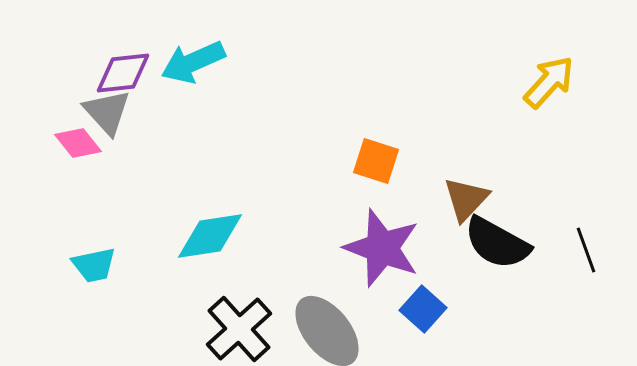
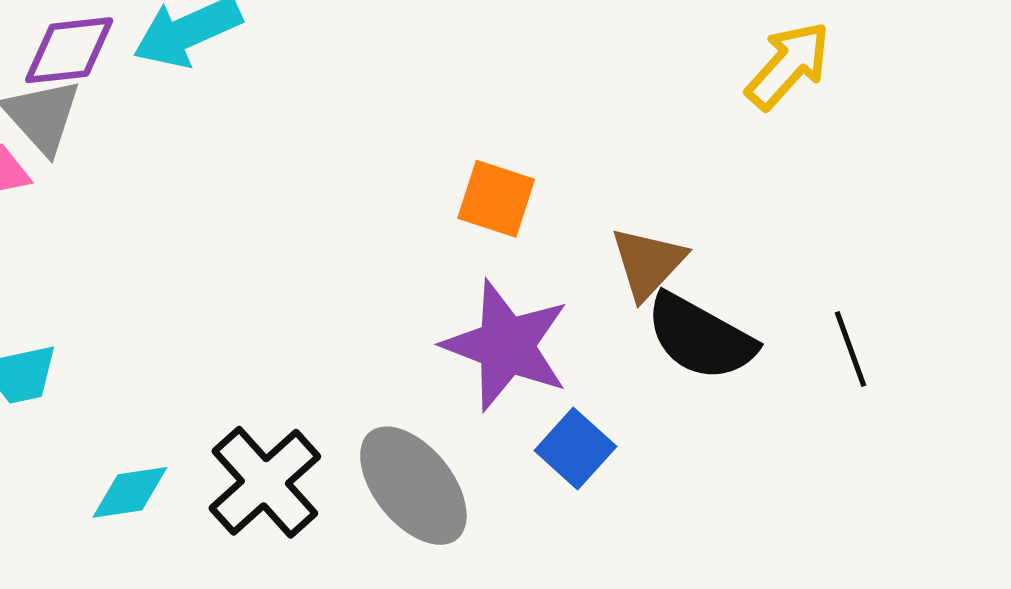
cyan diamond: (210, 236) -> (130, 492), moved, size x0.7

